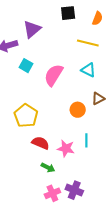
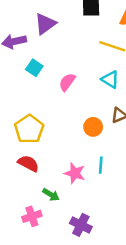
pink semicircle: (54, 75) -> (67, 82), size x0.7
red semicircle: (40, 143) -> (28, 163), moved
pink cross: (52, 193) -> (32, 216), moved

